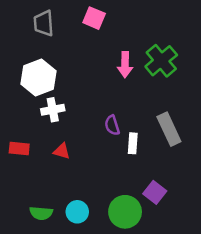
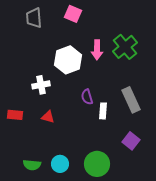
white hexagon: (39, 77) -> (68, 60), moved
purple square: (155, 192) -> (131, 141), moved

